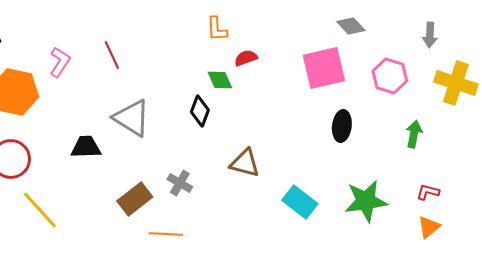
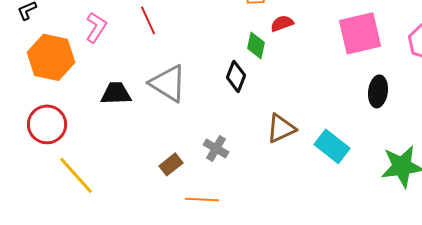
green diamond: (220, 80) -> (256, 45), turned 36
black trapezoid: (86, 147) -> (116, 93), moved
brown triangle: (245, 163) -> (281, 128), turned -40
brown rectangle: (135, 199) -> (171, 164), size x0.7
cyan rectangle: (300, 202) -> (332, 146), moved

